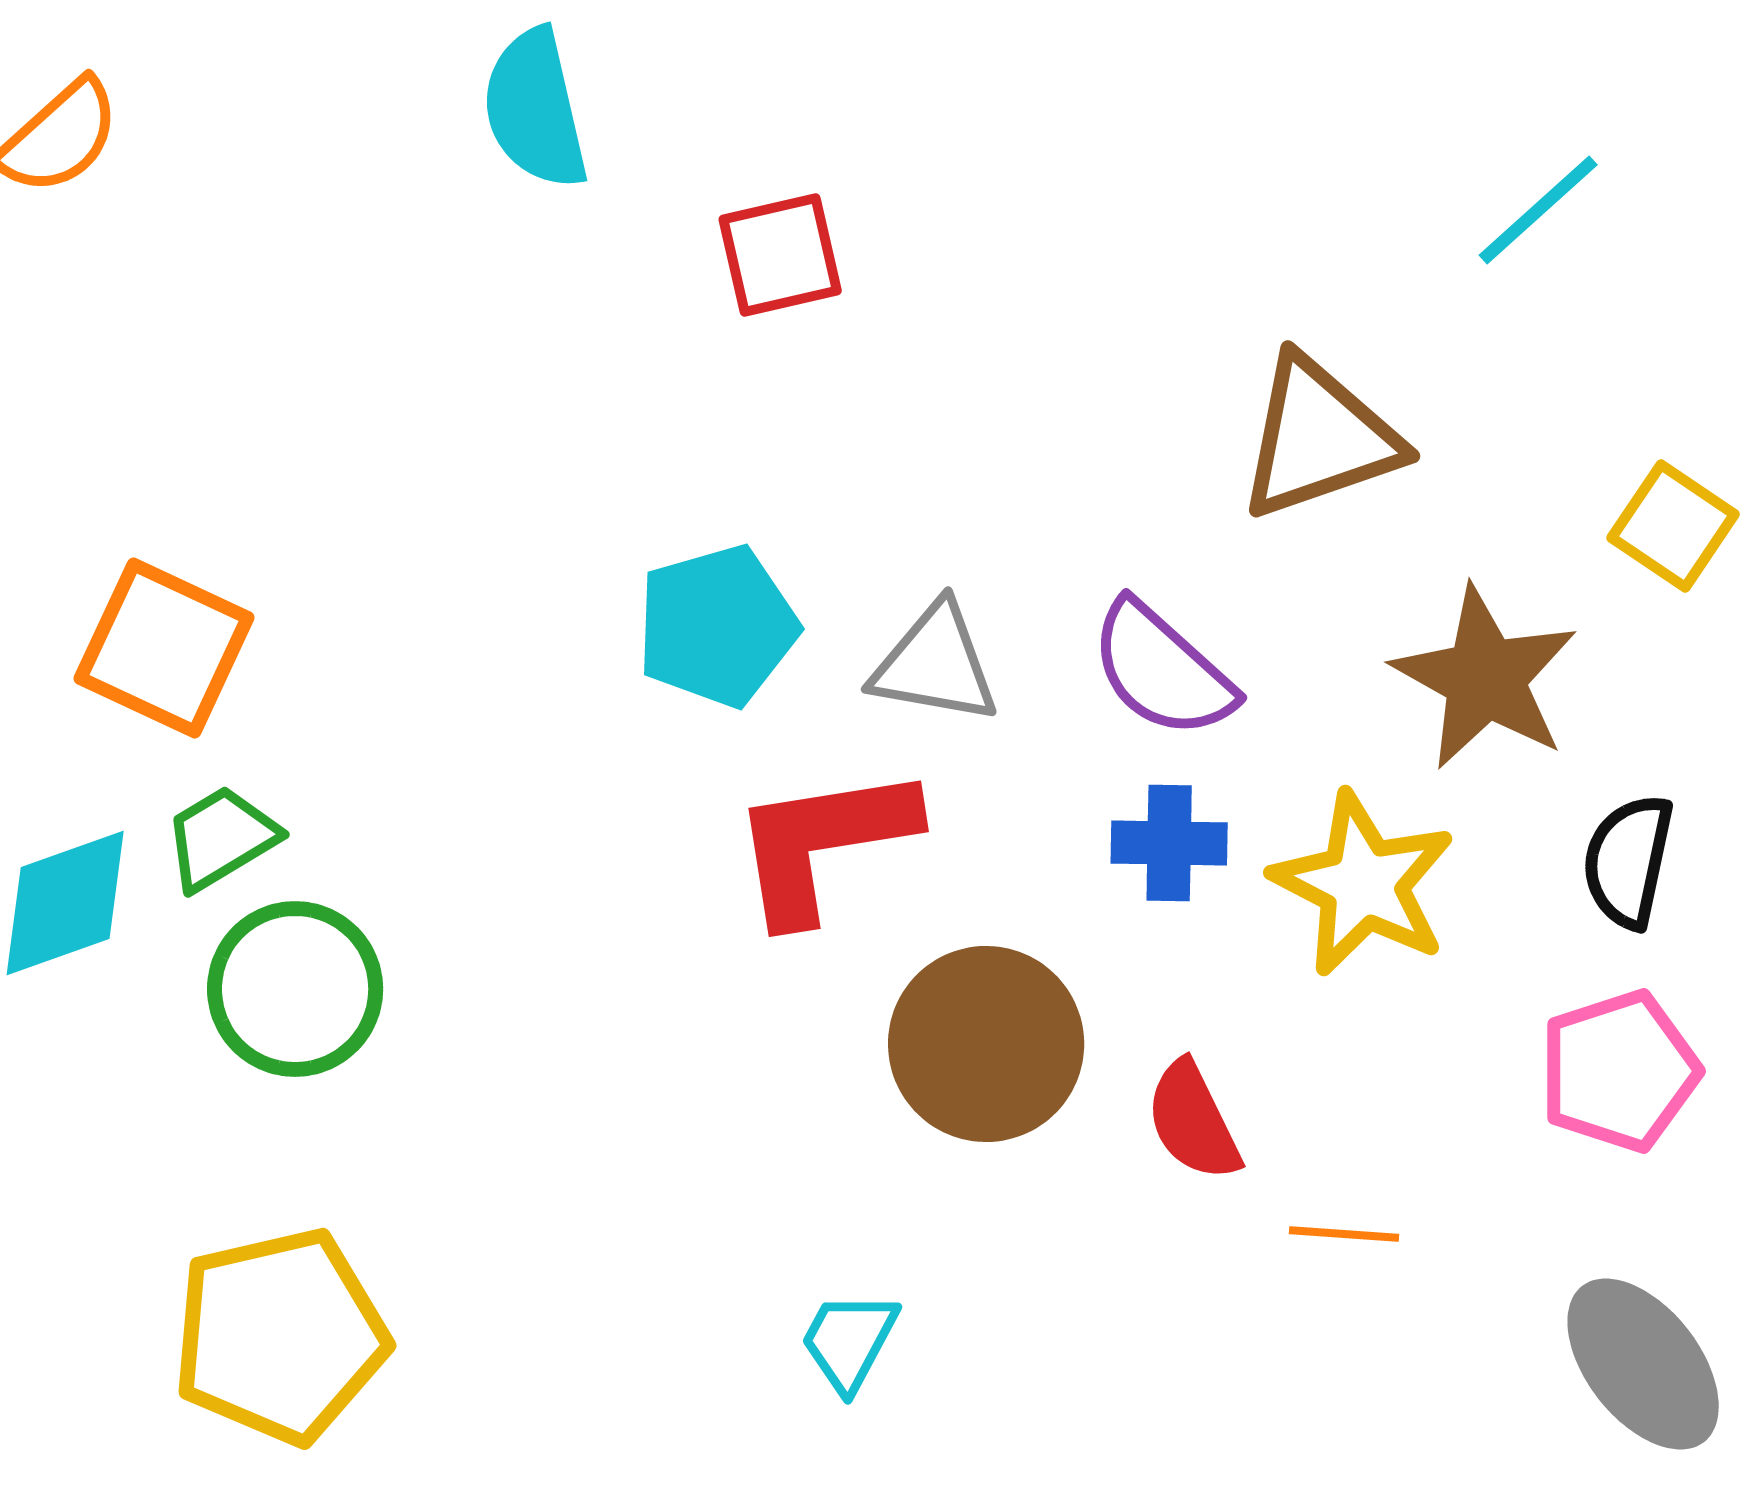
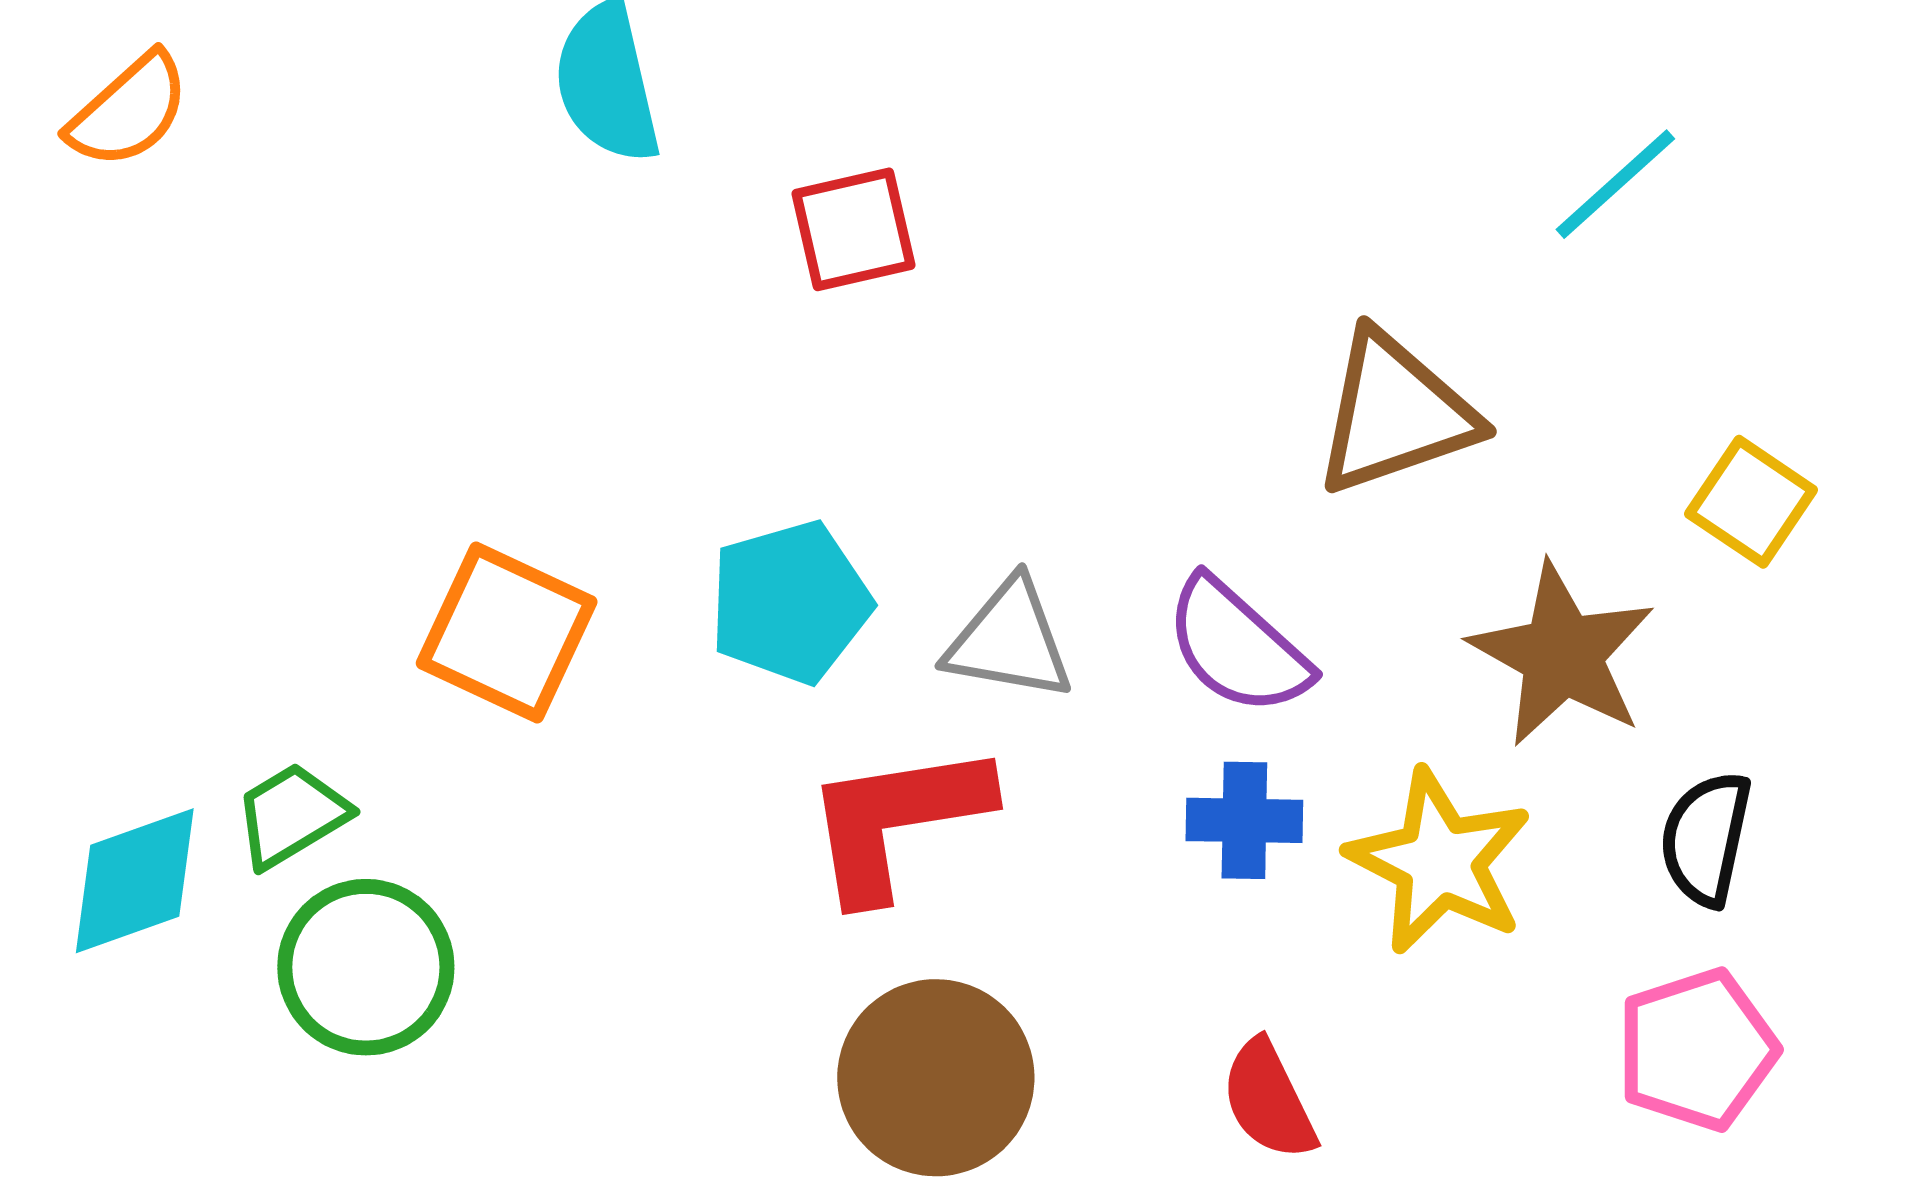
orange square: (164, 648) -> (507, 632), moved
brown circle: (986, 1044) -> (936, 1078), moved

